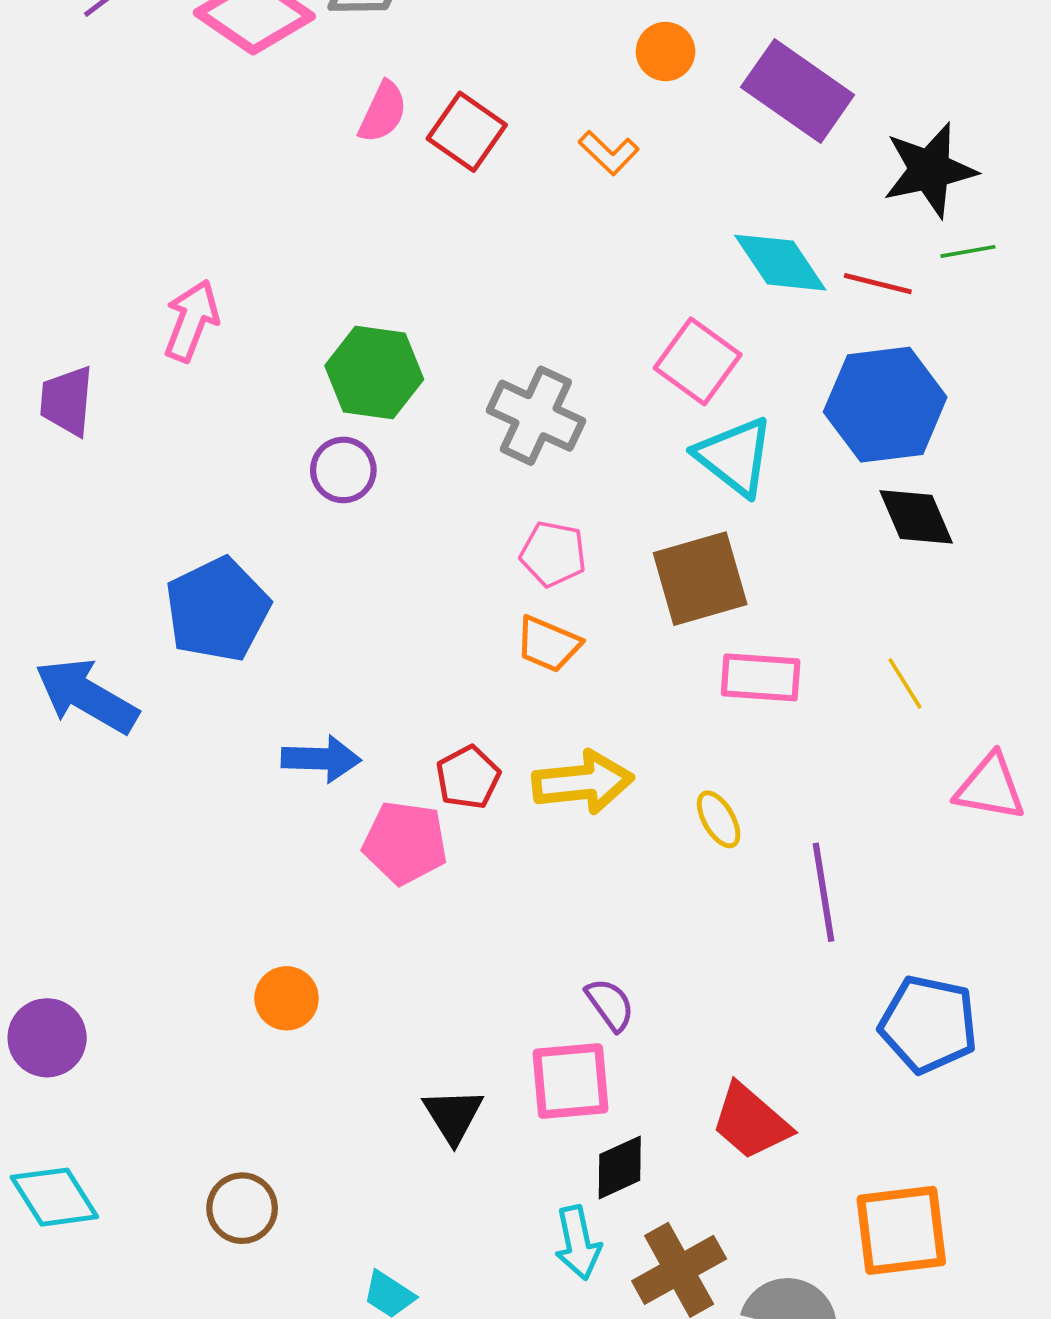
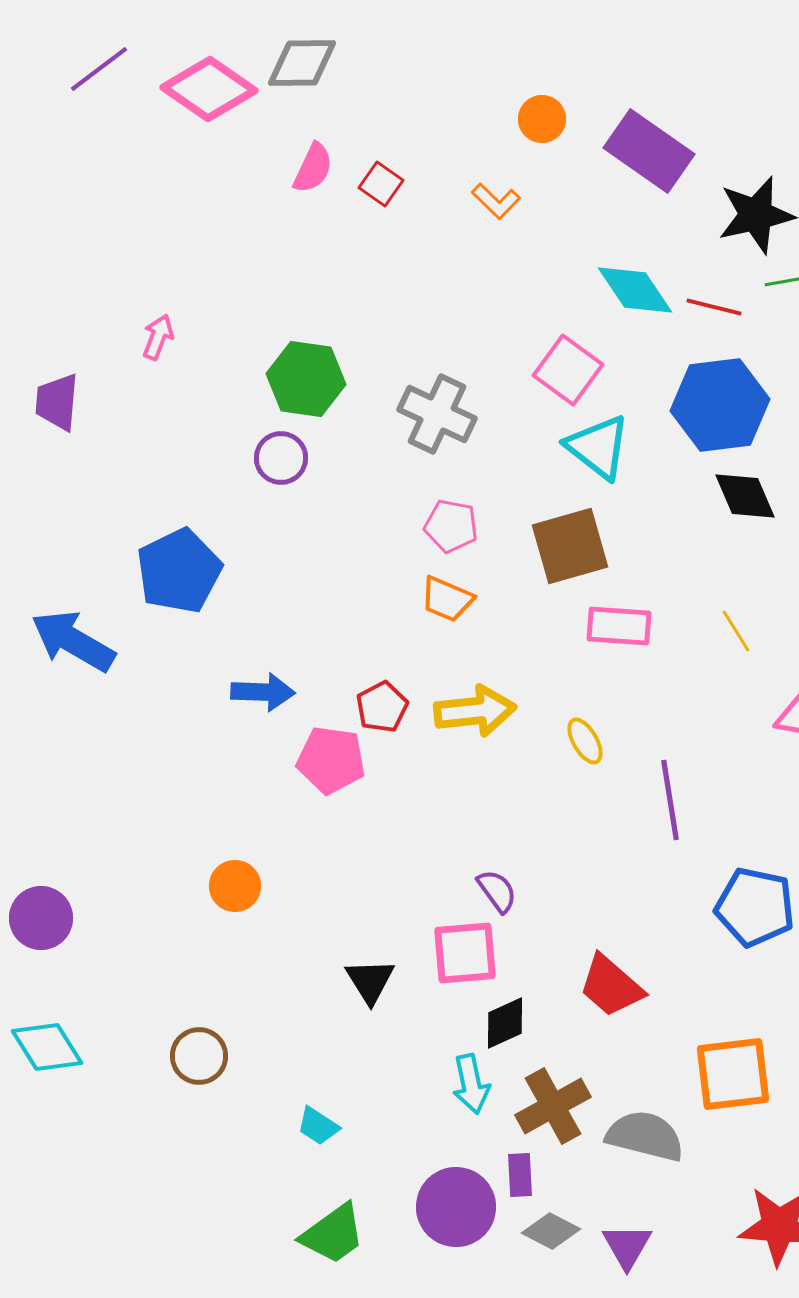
red square: (467, 132) -> (381, 184), size x0.7
pink arrow: (191, 321) -> (158, 337), size x0.7

